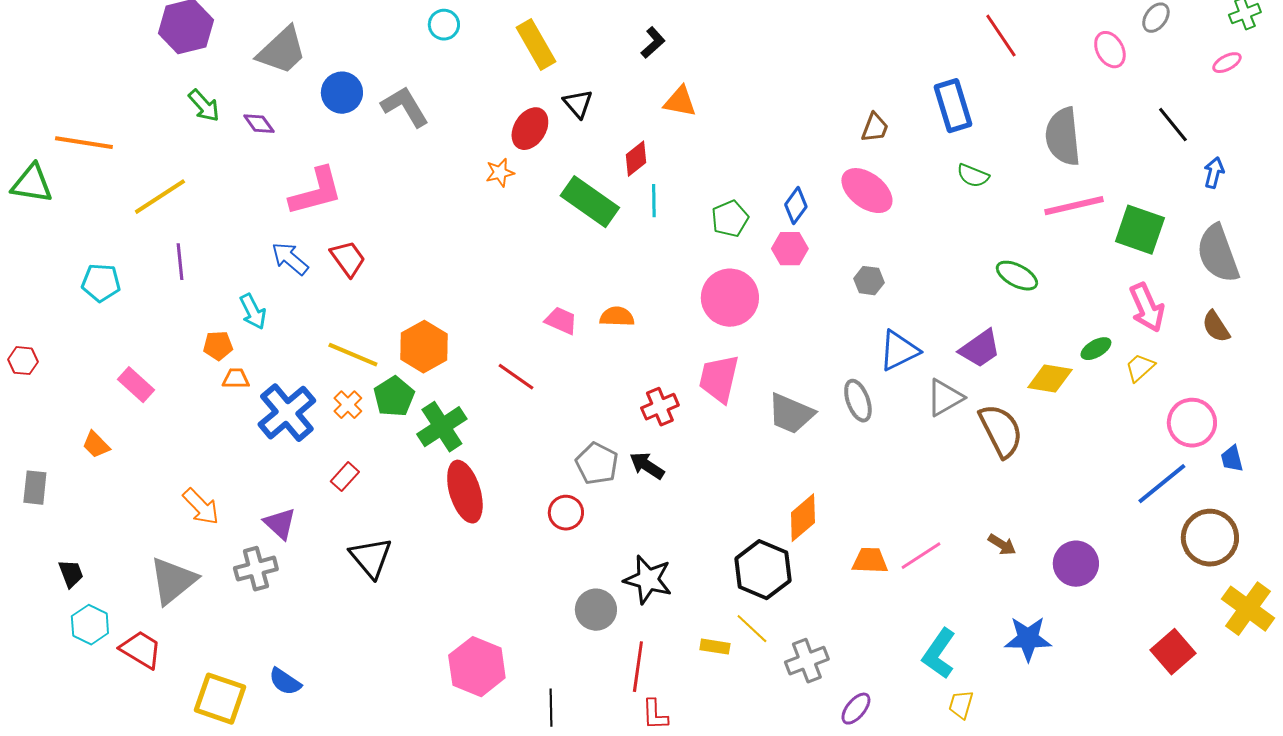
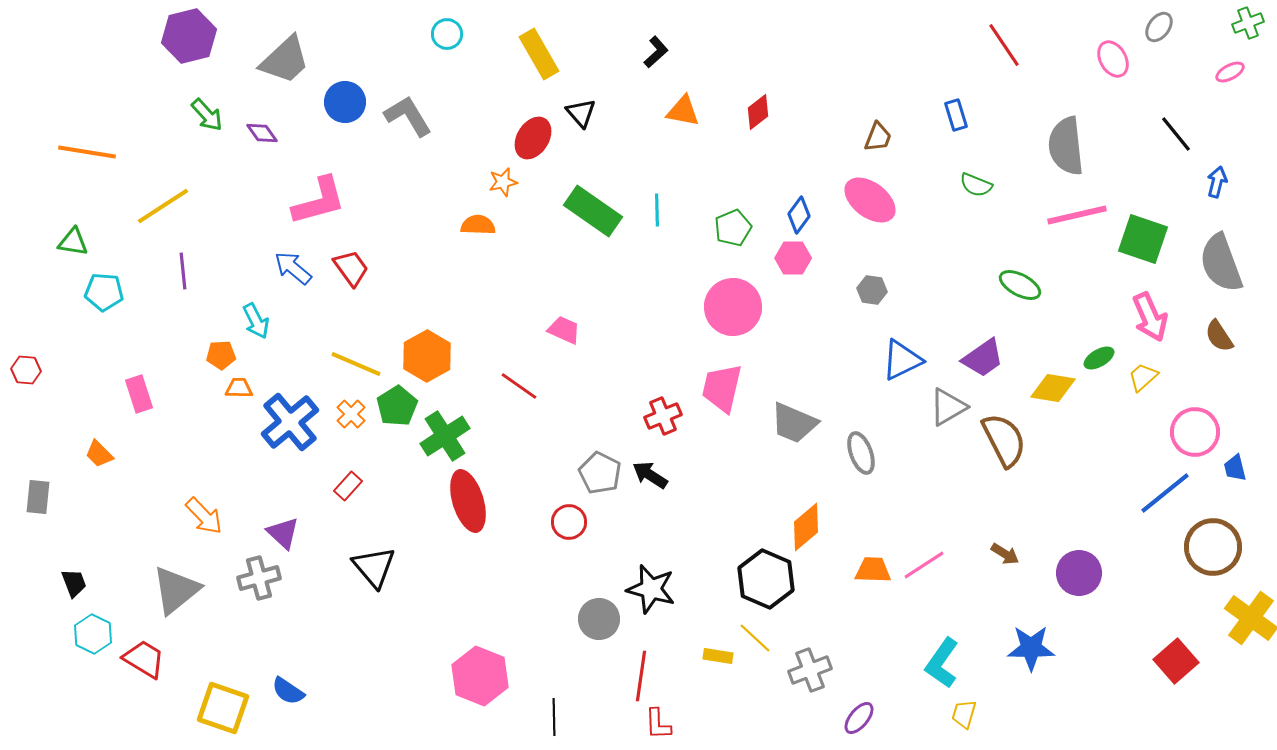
blue rectangle: (953, 106) -> (956, 115), size x0.6
red diamond: (636, 159) -> (758, 112), moved
green triangle: (32, 184) -> (73, 242), moved, size x0.7
orange semicircle: (617, 317) -> (478, 225), moved
pink rectangle: (136, 385) -> (139, 394), turned 30
gray ellipse: (858, 401) -> (861, 453), moved

